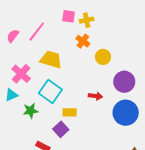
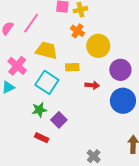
yellow circle: (103, 57) -> (98, 46), size x1.5
green star: (31, 111) -> (39, 110), moved
yellow rectangle: (70, 112) -> (72, 67), moved

